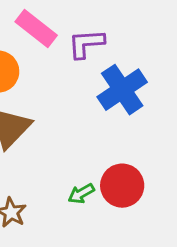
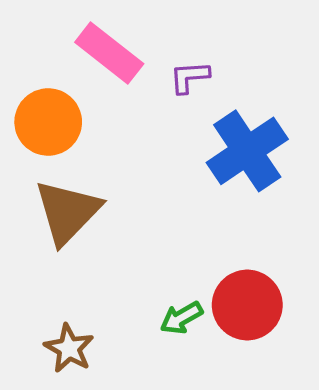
purple L-shape: (86, 44) -> (189, 77), size x0.7

